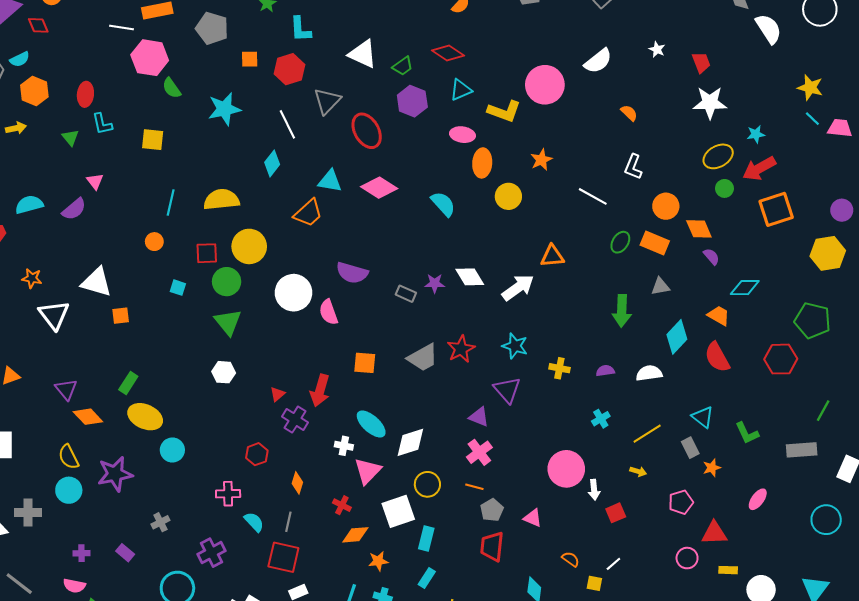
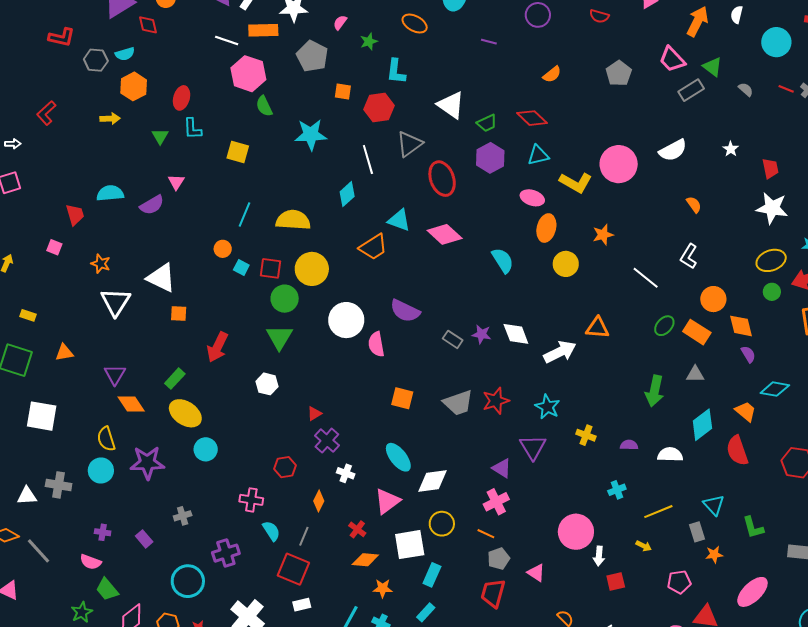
cyan square: (178, 288) -> (241, 267), moved
red arrow: (320, 390) -> (217, 347), moved
white cross: (344, 446) -> (346, 473), moved
pink ellipse: (758, 499) -> (752, 592), size x1.6

